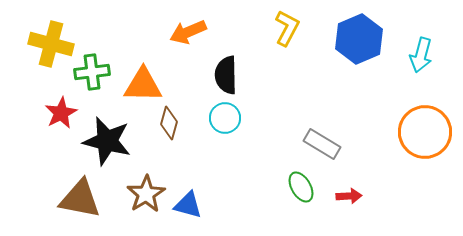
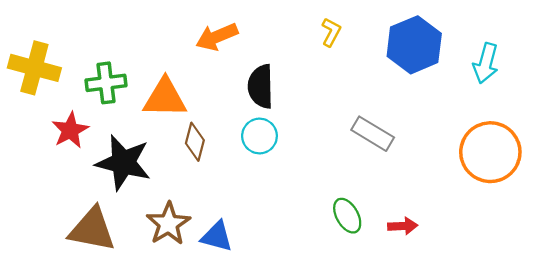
yellow L-shape: (287, 28) -> (331, 32), size x0.7
yellow cross: (51, 44) -> (34, 68), moved
gray rectangle: (322, 144) -> (373, 134), moved

